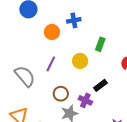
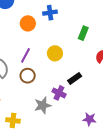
green rectangle: (100, 44) -> (83, 33), moved
brown circle: (61, 94) -> (28, 76), moved

